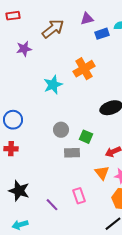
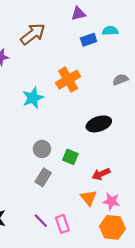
purple triangle: (87, 19) -> (78, 14), moved
gray rectangle: (72, 153) -> (43, 177), moved, turned -56
purple line: (52, 205) -> (41, 221), moved

